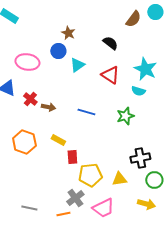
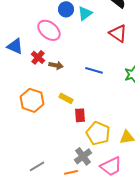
pink ellipse: (27, 62) -> (49, 30), moved, turned 30
cyan triangle: (77, 65) -> (85, 13), moved
yellow pentagon: (90, 175) -> (98, 133), turned 30
gray line: (29, 208) -> (37, 166), turned -42

